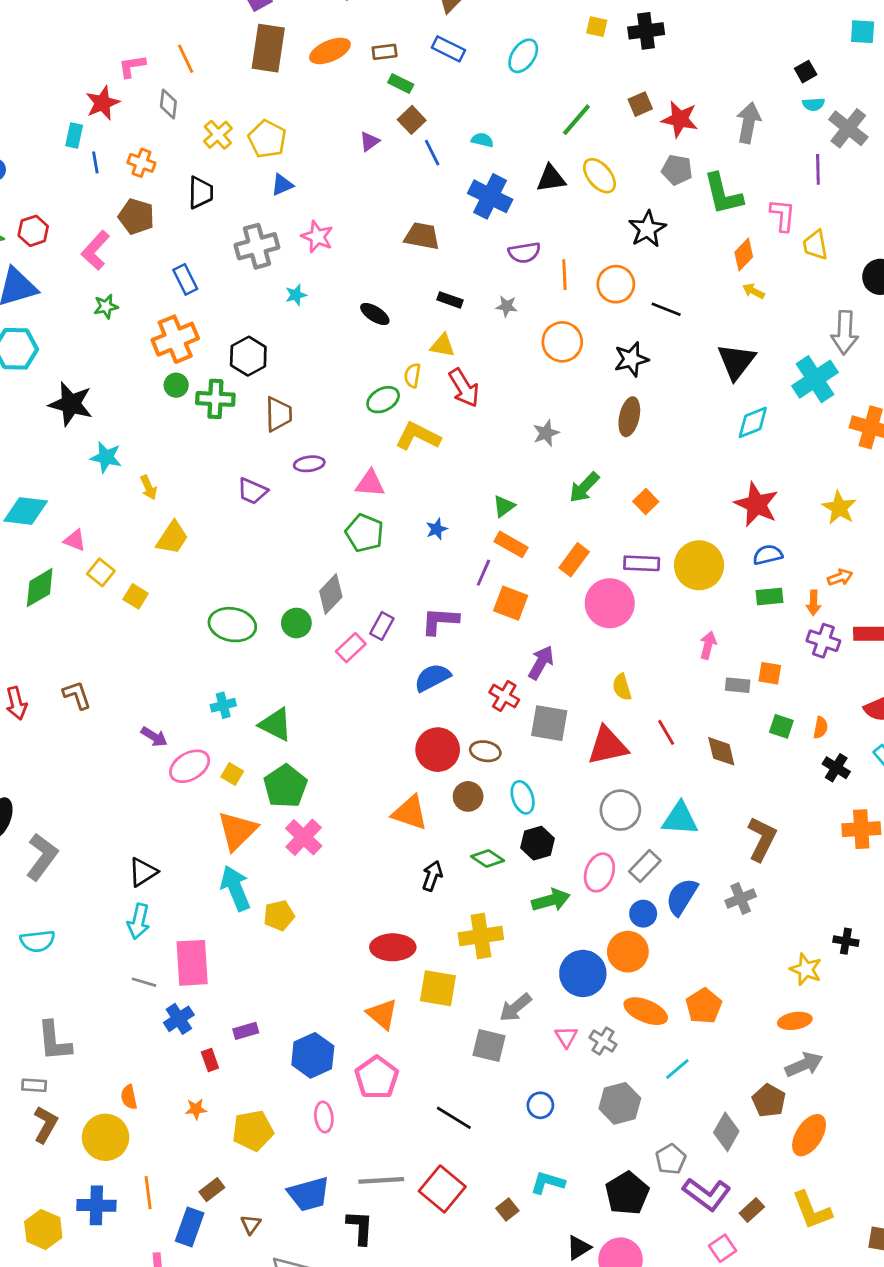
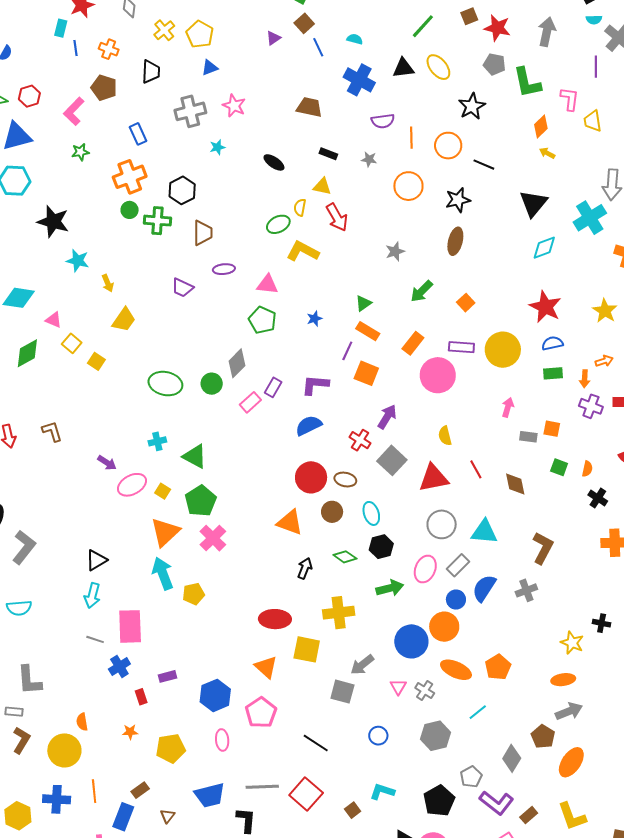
gray square: (549, 723) -> (392, 460), turned 32

